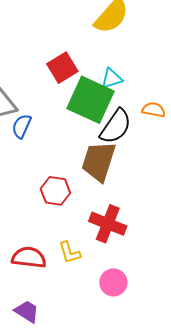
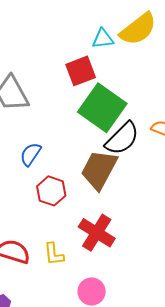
cyan triangle: (112, 79) -> (103, 39), moved
blue semicircle: (22, 126) -> (31, 154), moved

